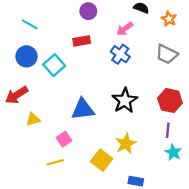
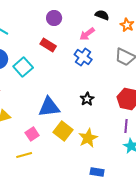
red rectangle: (82, 41) -> (48, 45), turned 42
black star: (125, 101) -> (87, 99), size x0.6
yellow square: (102, 160) -> (63, 131), moved

